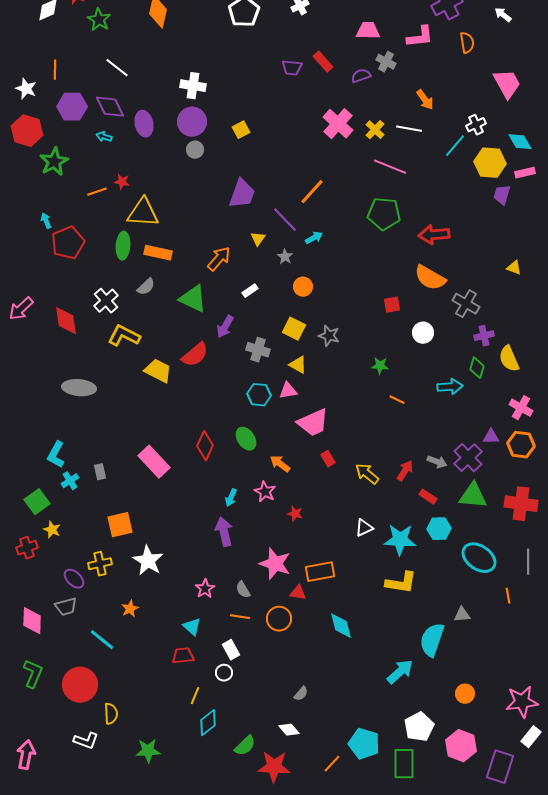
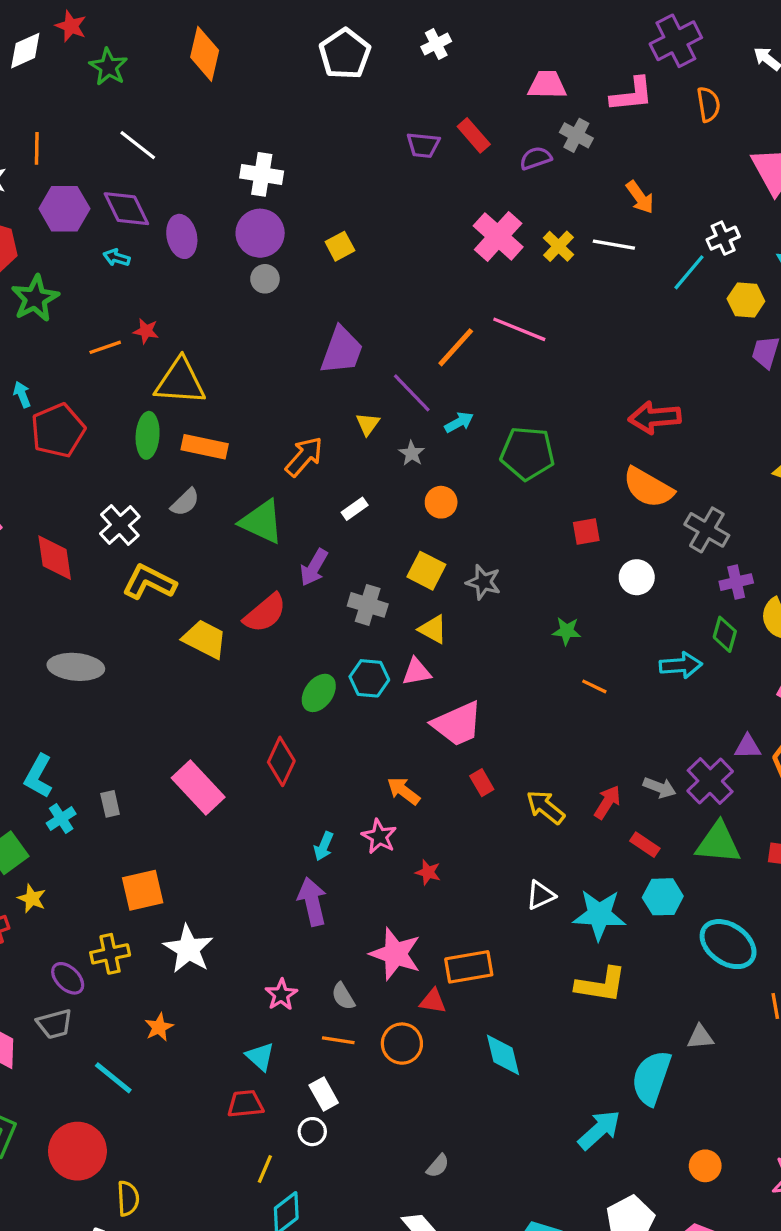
yellow hexagon: (490, 163) -> (746, 300), size x0.7
pink line: (390, 167) -> (519, 329), moved
green pentagon: (384, 214) -> (527, 453), moved
green ellipse: (246, 439) -> (319, 693), moved, turned 70

